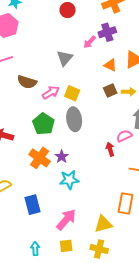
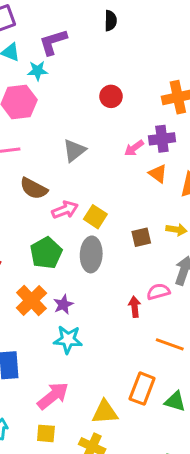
gray triangle: (65, 58) -> (74, 150), moved
orange triangle: (110, 65) -> (158, 174), moved
brown square: (110, 90) -> (141, 237), moved

